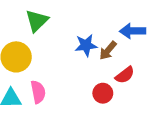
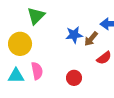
red circle: (103, 93) -> (74, 78), moved

